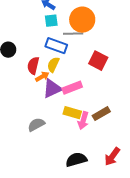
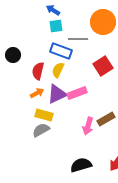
orange circle: (82, 20) -> (103, 22), moved
red square: (98, 61) -> (103, 66), turned 30
orange arrow: (42, 77) -> (37, 93), moved
yellow rectangle: (72, 113) -> (44, 115), moved

